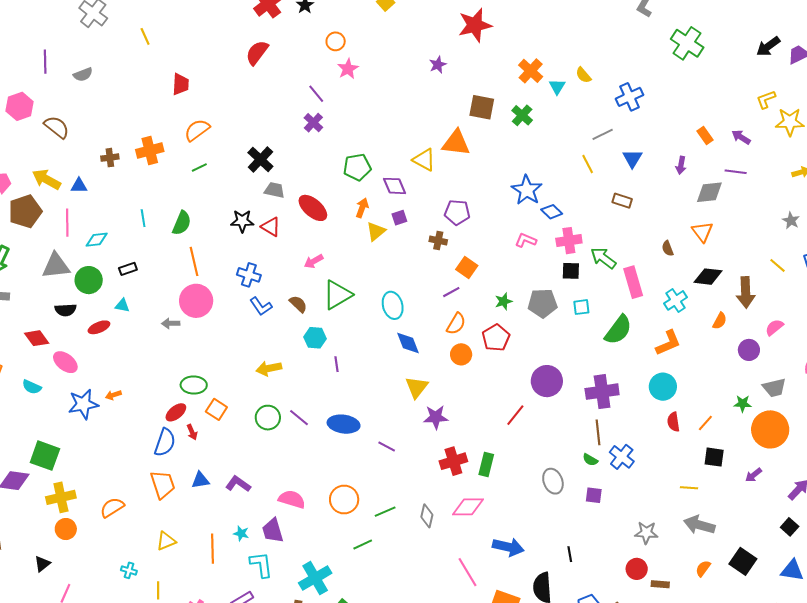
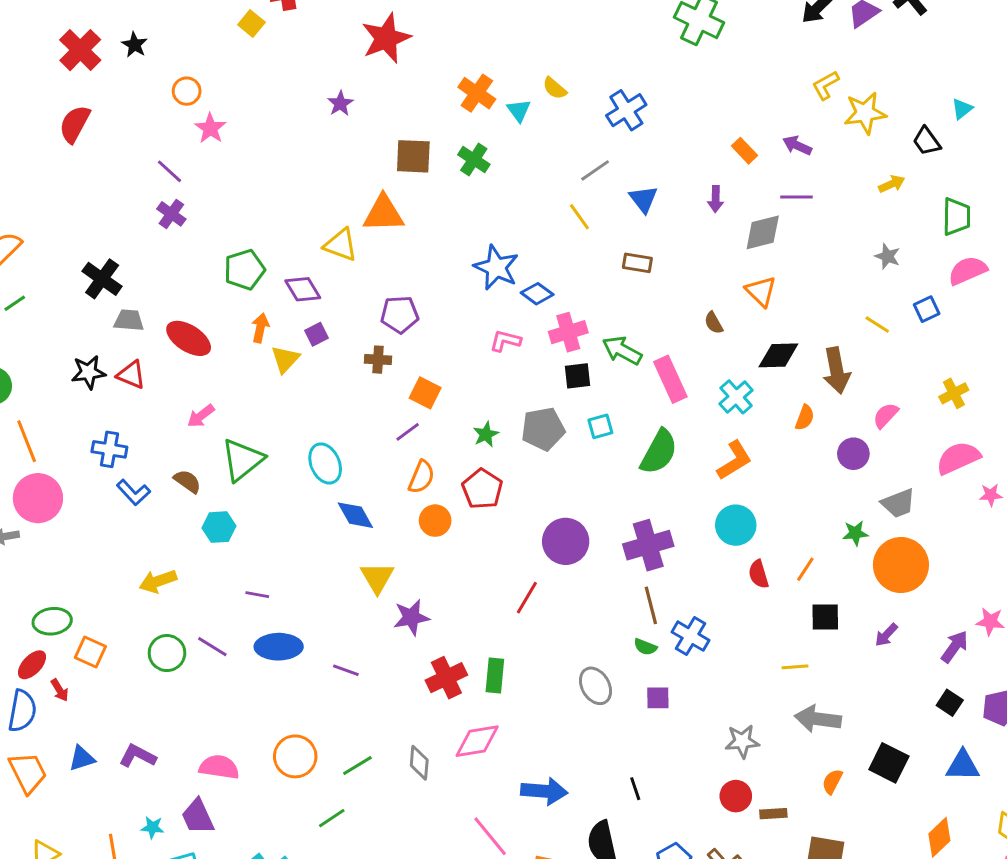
purple line: (337, 364) -> (257, 595), moved, turned -63

